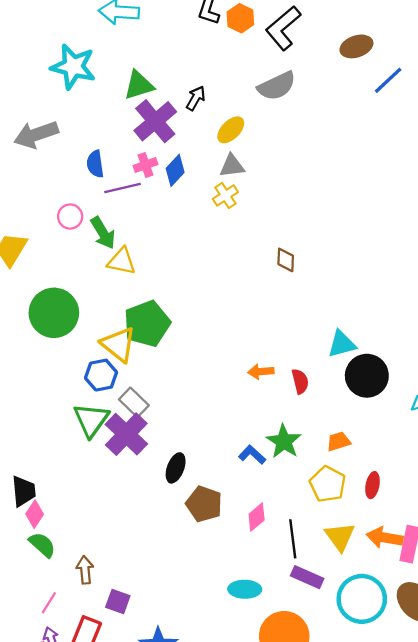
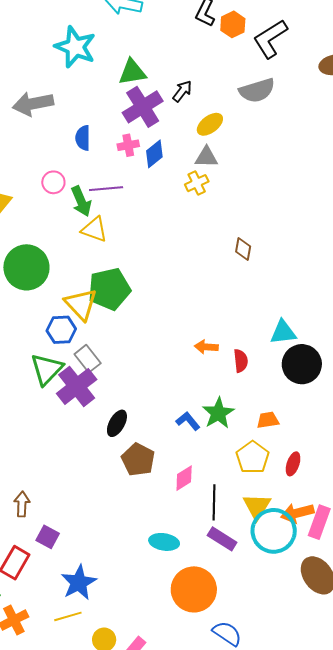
purple line: (123, 188) -> (106, 189), moved
orange arrow: (385, 538) -> (297, 513), turned -32
cyan circle: (362, 599) -> (274, 531), moved

